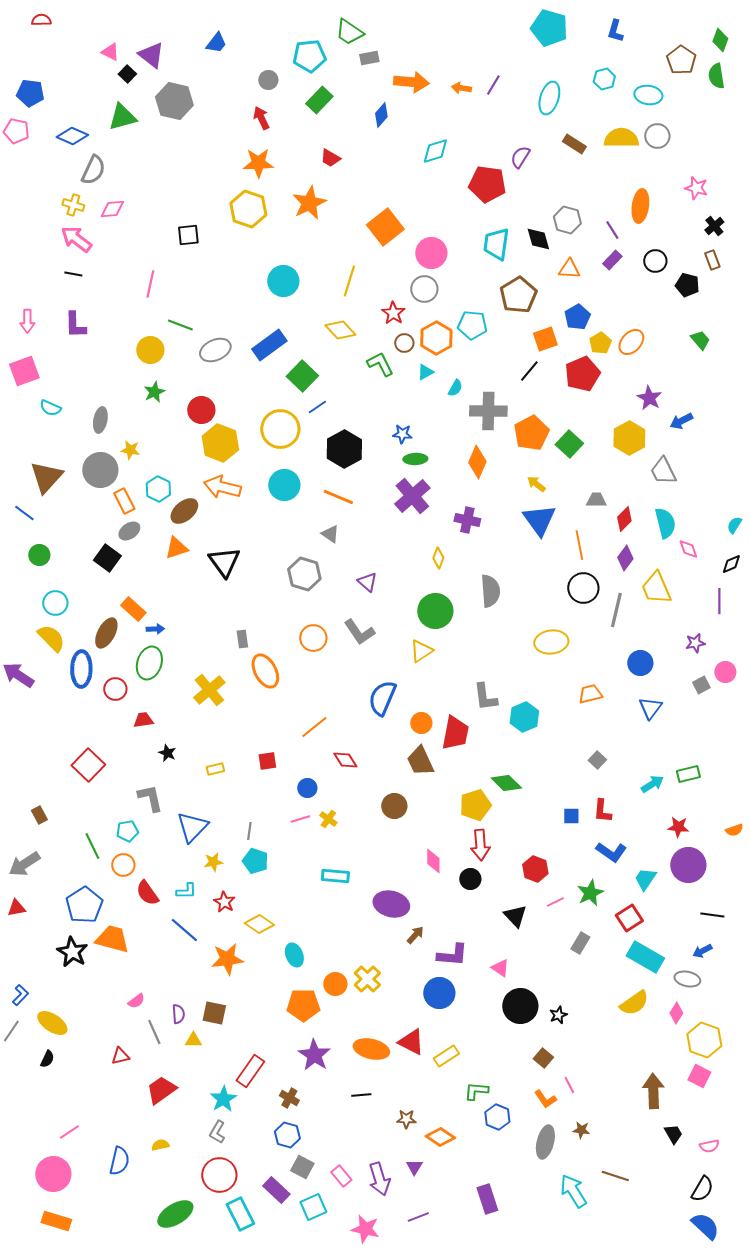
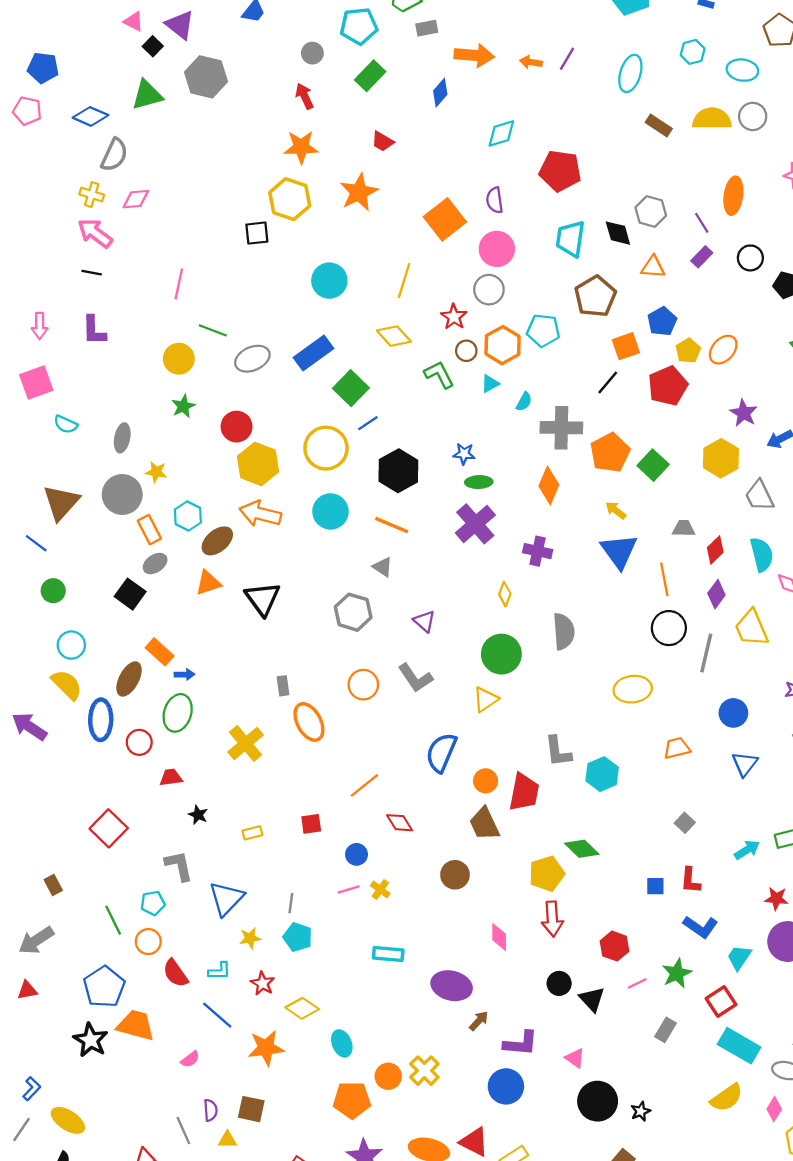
purple semicircle: (520, 157) -> (495, 200), moved, turned -40
black square: (188, 235) -> (257, 233), moved
black circle: (470, 879) -> (559, 983), moved
pink semicircle: (136, 1001) -> (190, 1059), moved

